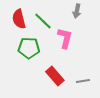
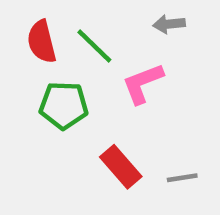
gray arrow: (77, 11) -> (169, 24), turned 72
pink L-shape: (65, 38) -> (143, 83), turned -125

